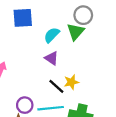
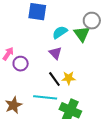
green triangle: (76, 32) -> (82, 34), turned -30
purple circle: (25, 105) -> (21, 64), moved

